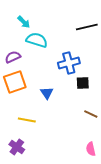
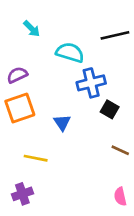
cyan semicircle: (37, 40) -> (70, 53), moved
black square: (83, 83) -> (110, 109), turned 32
purple cross: (17, 147) -> (22, 194), turned 35

